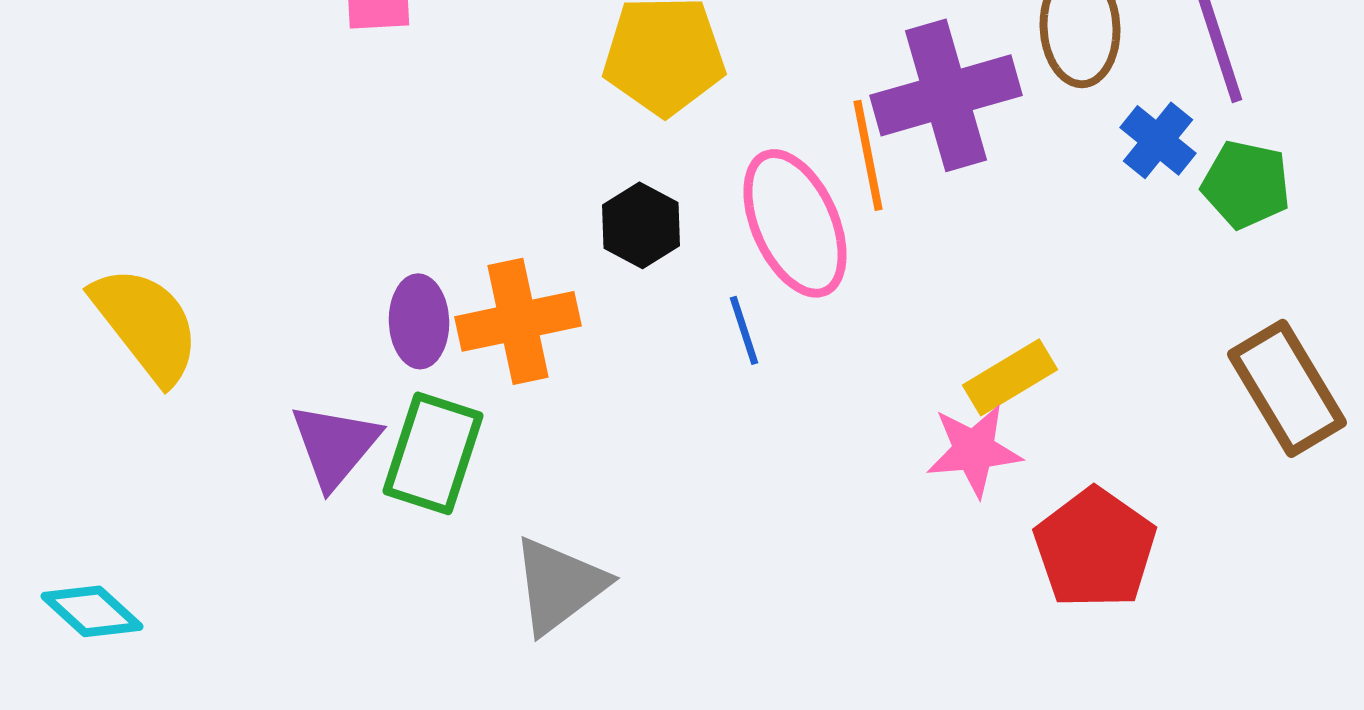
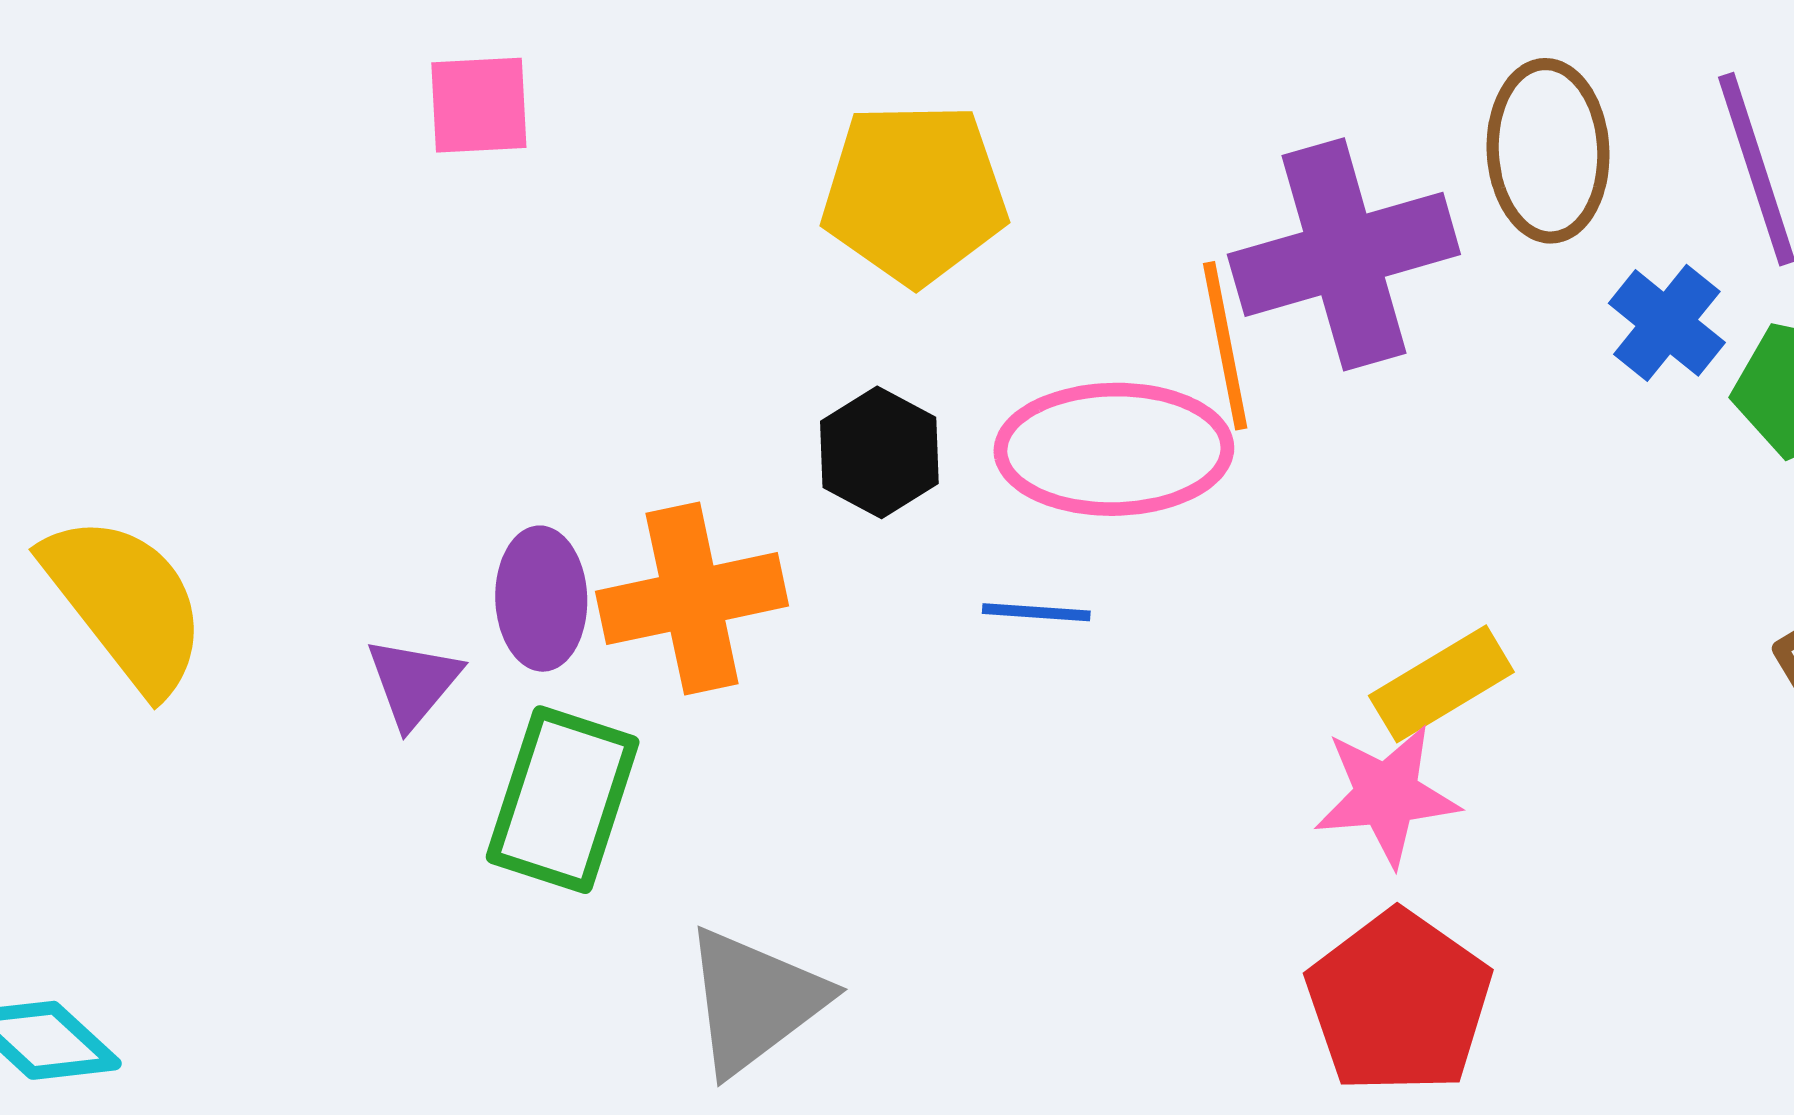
pink ellipse: (795, 223) -> (1114, 449), turned -67
blue line: (744, 330) -> (1036, 612), turned -68
purple triangle: (335, 445) -> (413, 682), moved, size x0.7
red pentagon: (1095, 548) -> (1399, 1002), moved

